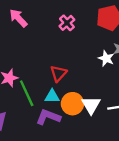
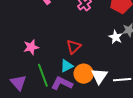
green line: (27, 93) -> (43, 75), moved
cyan triangle: (52, 96) -> (67, 66), turned -32

